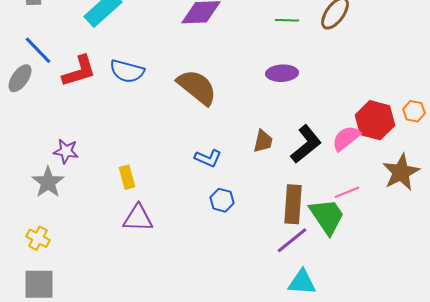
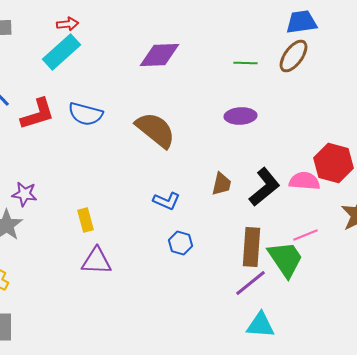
pink semicircle: (346, 138) -> (304, 181), turned 44

